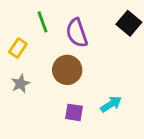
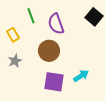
yellow rectangle: (18, 48) -> (13, 35), turned -64
purple square: (74, 112) -> (54, 82), size x1.5

